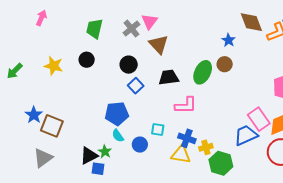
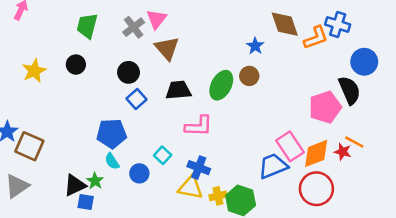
yellow star: (54, 66) -> (34, 71), turned 30
cyan square: (158, 129) -> (163, 155), turned 32
yellow cross: (206, 147) -> (218, 196), moved

